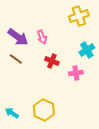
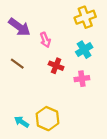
purple arrow: (18, 37) -> (19, 27), moved
cyan cross: (87, 50) -> (84, 50), moved
cyan arrow: (12, 113) -> (22, 122), moved

